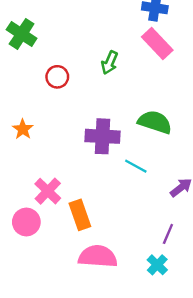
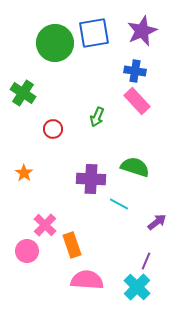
cyan cross: (157, 265) -> (137, 287), size x1.5

